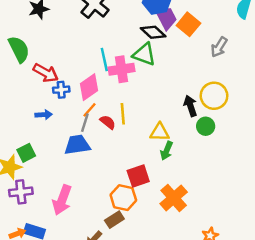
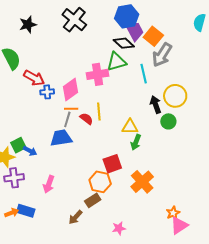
gray arrow: (219, 47) -> (162, 55), moved, size x1.4
green triangle: (144, 54) -> (116, 62), turned -35
cyan line: (104, 60) -> (144, 74), moved
orange line: (90, 110) -> (71, 109), turned 48
blue arrow: (44, 115) -> (30, 151), moved, turned 32
pink arrow: (62, 200) -> (49, 184), size x0.7

